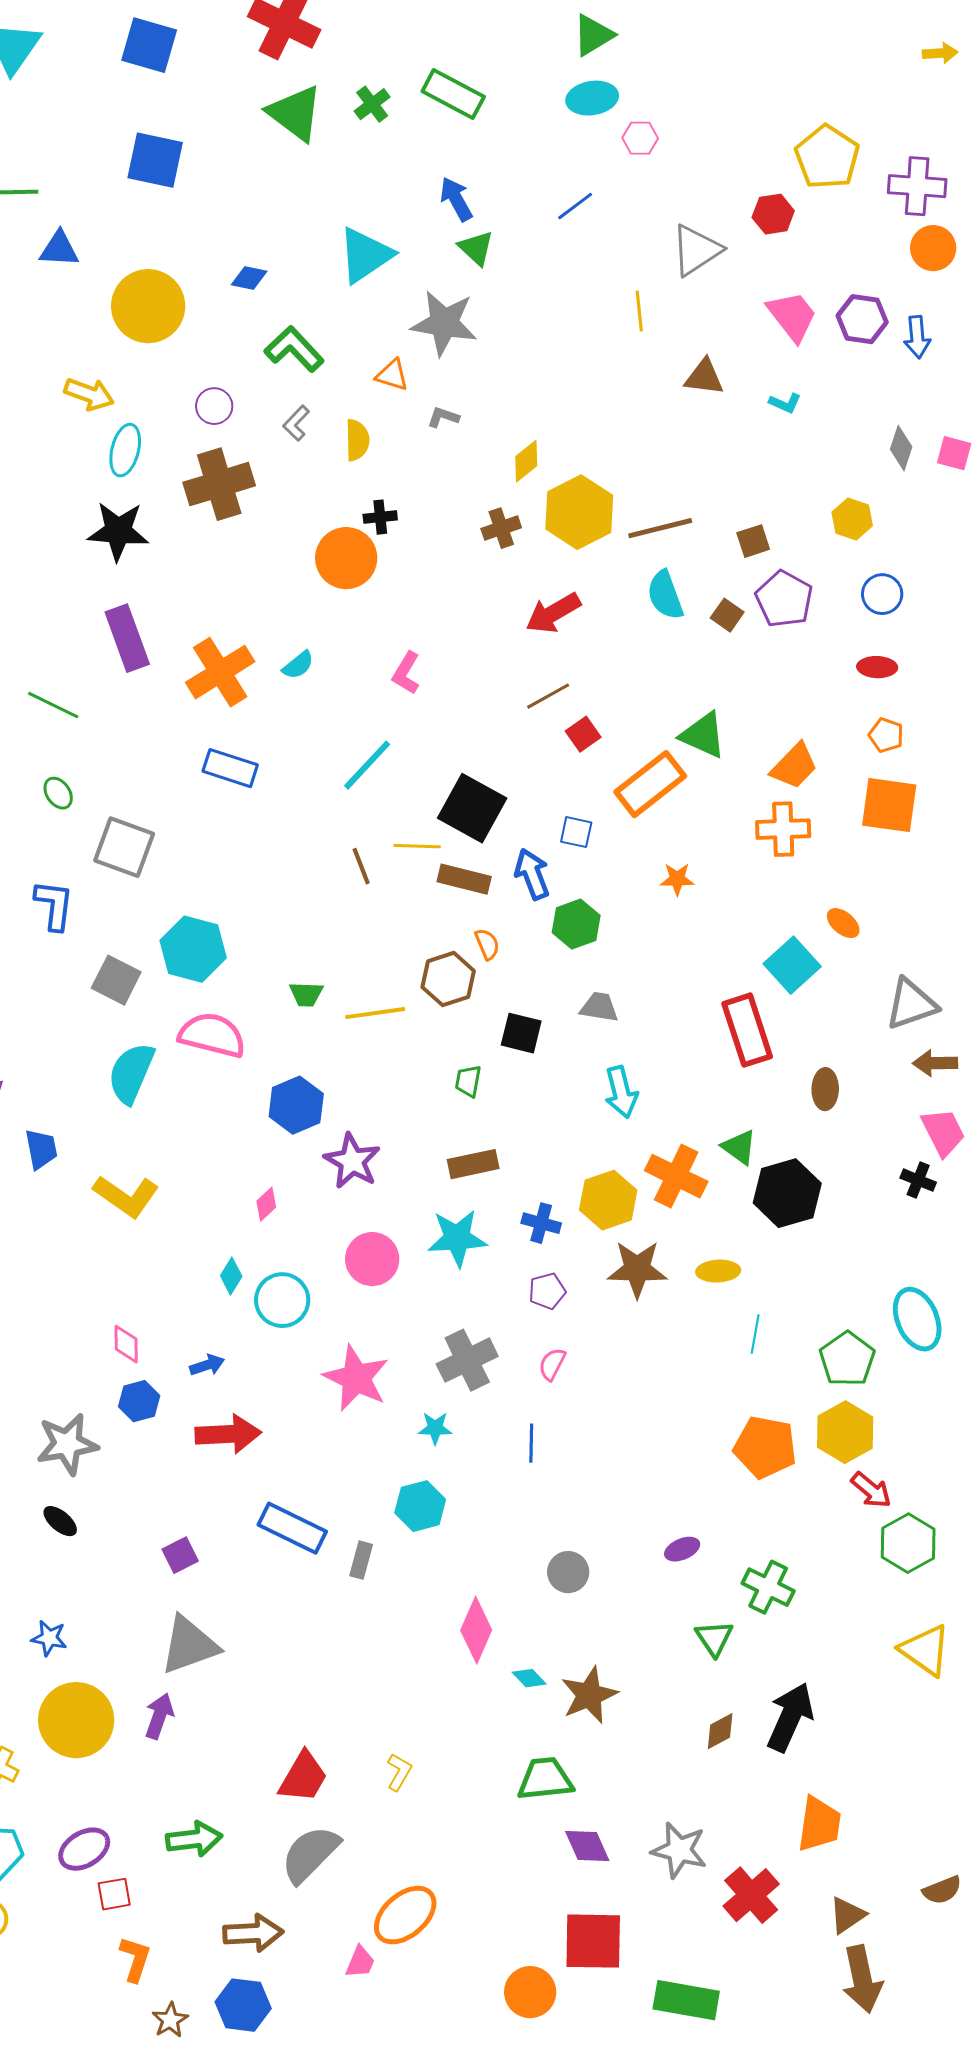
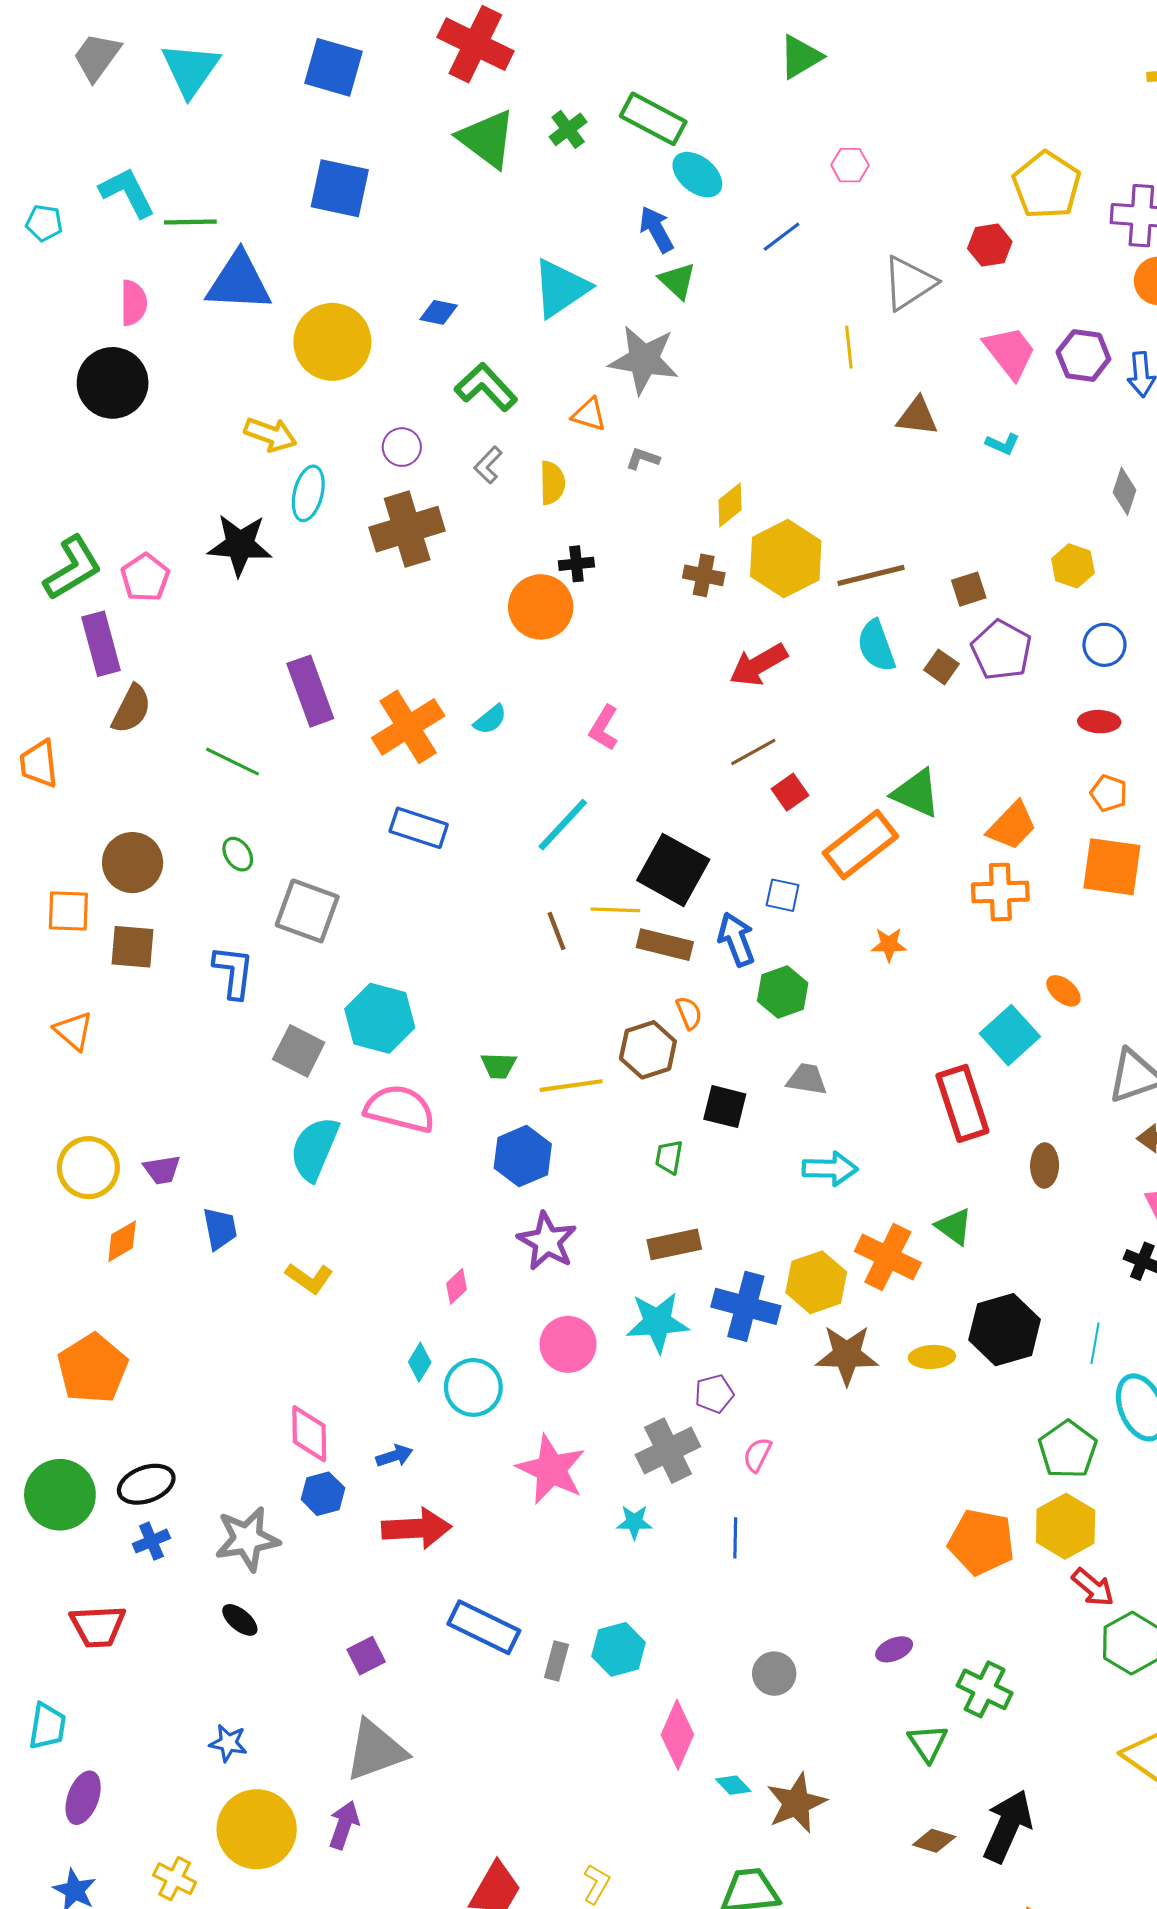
cyan ellipse: (592, 98) -> (697, 175), moved, turned 48
blue triangle: (59, 249) -> (239, 282), size x1.6
brown cross: (501, 528) -> (704, 575), turned 30
black star: (118, 531) -> (240, 545), moved
cyan arrow: (621, 1092) -> (830, 1169), turned -75
blue hexagon: (296, 1105) -> (523, 1156), moved
black hexagon: (787, 1193) -> (1005, 1330), moved
yellow L-shape: (126, 1196) -> (309, 1278), size x0.7
blue cross: (541, 1223) -> (746, 1306), size x1.6
purple pentagon: (547, 1291) -> (714, 1394), moved
cyan line: (755, 1334) -> (1095, 1343), moved
pink diamond: (126, 1344) -> (309, 1434), size x1.4
cyan hexagon: (420, 1506) -> (619, 1649), moved
brown diamond: (720, 1731) -> (934, 1841), turned 45

